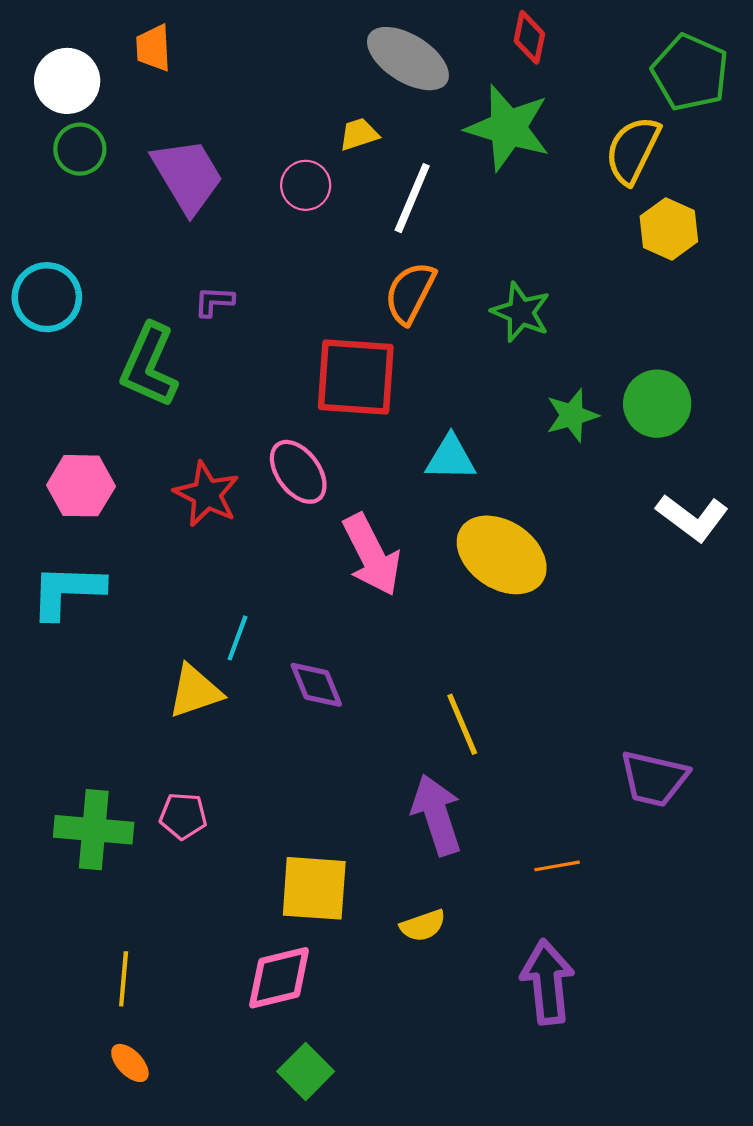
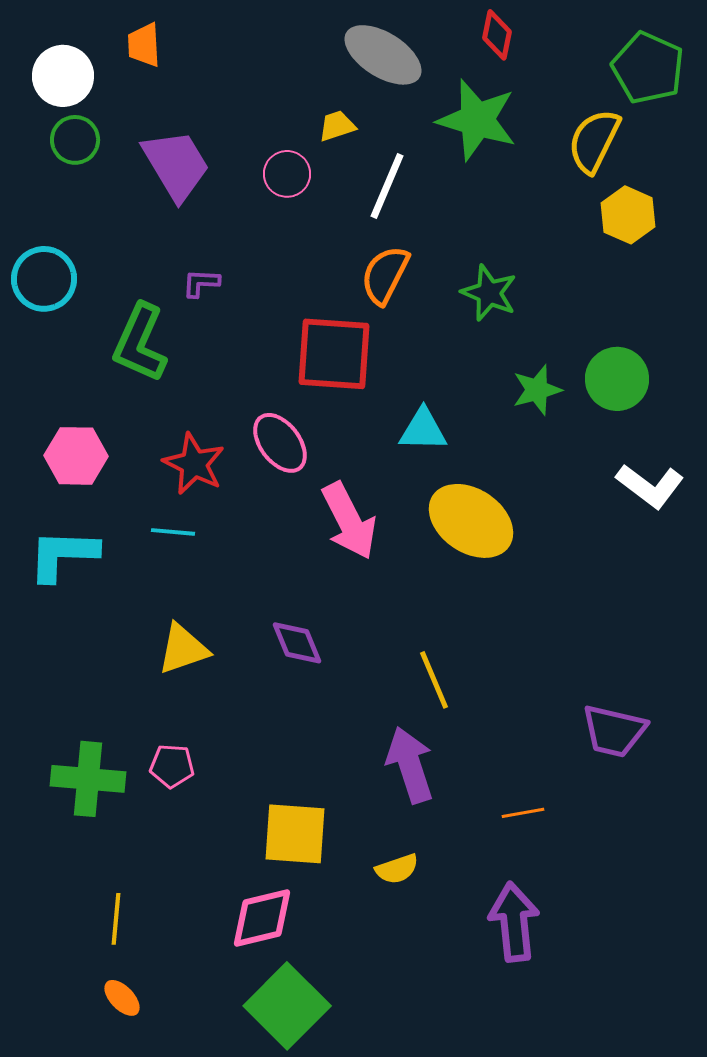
cyan line: (238, 638) -> (173, 532), moved, turned 75
green square: (306, 1071) -> (287, 1006), size x1.6

